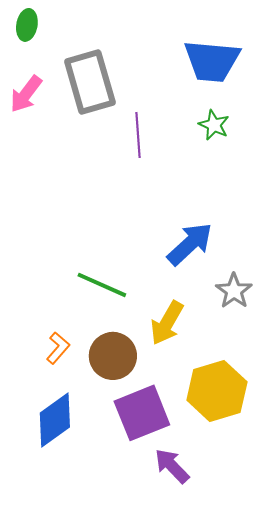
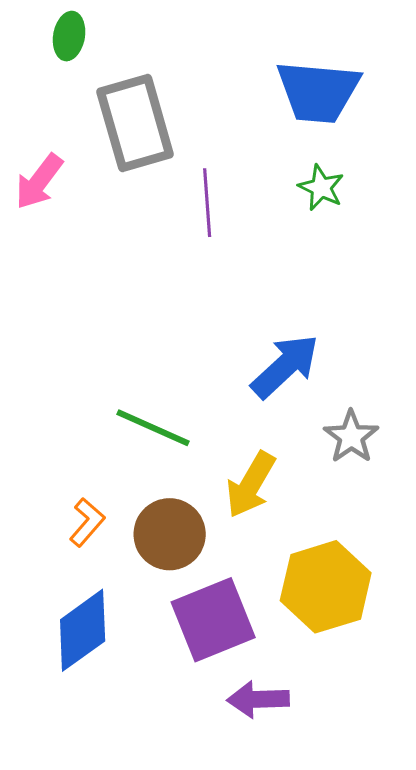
green ellipse: (27, 25) -> (69, 36), moved
pink arrow: (26, 94) -> (39, 182), moved
purple arrow: (172, 466) -> (258, 699), turned -48

